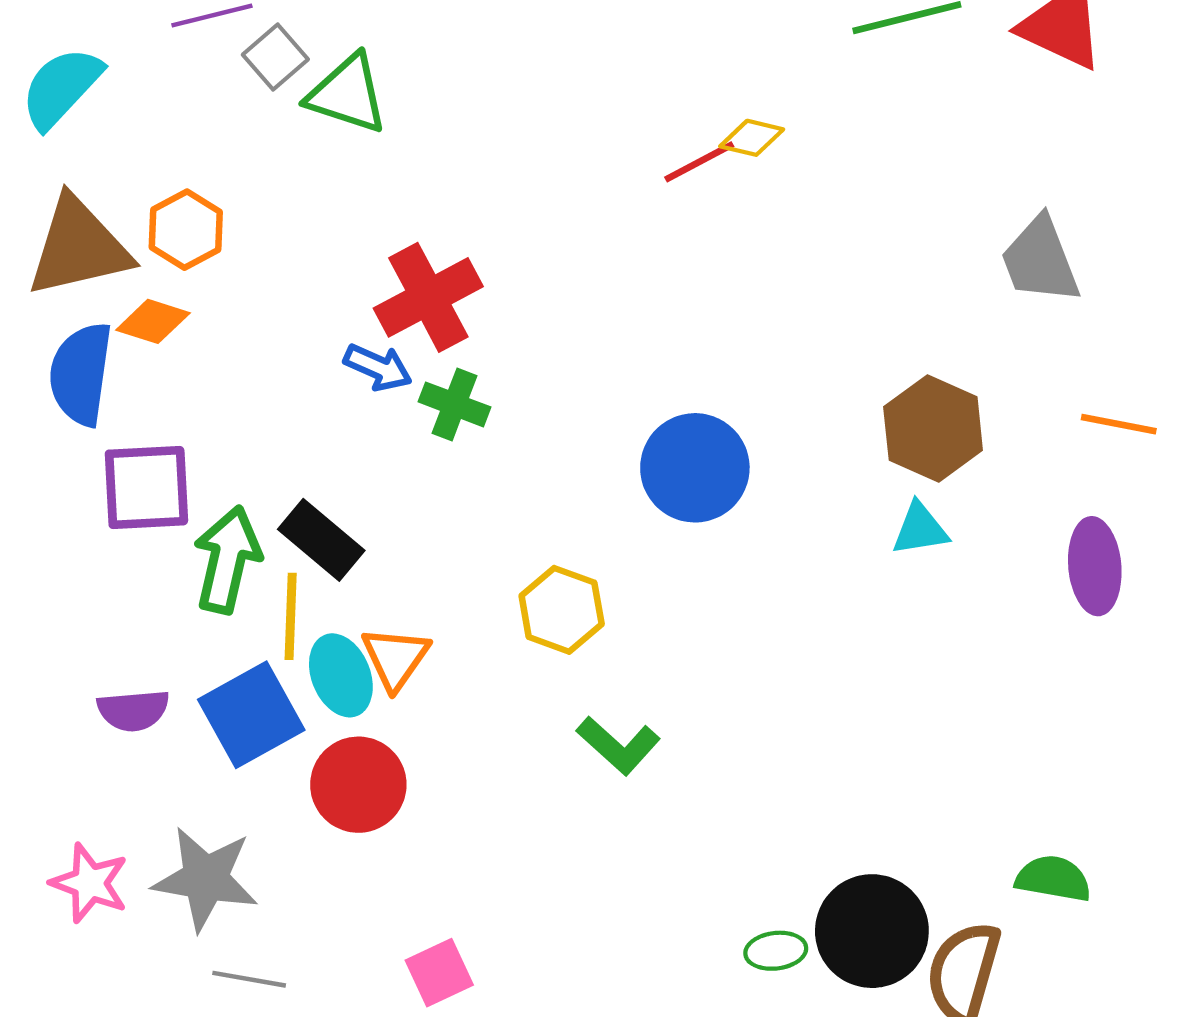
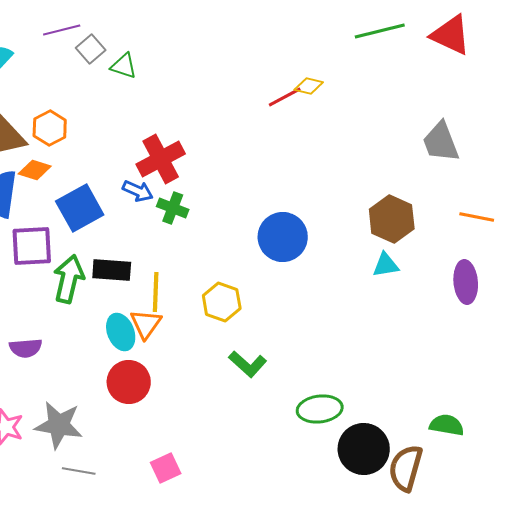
green triangle: (347, 94) -> (124, 66), size x0.7
black rectangle: (321, 540) -> (112, 270), turned -36
yellow line: (291, 616) -> (156, 292), moved
blue square: (251, 715) -> (80, 208), moved
green ellipse: (776, 951) -> (320, 409), moved, size x1.6

